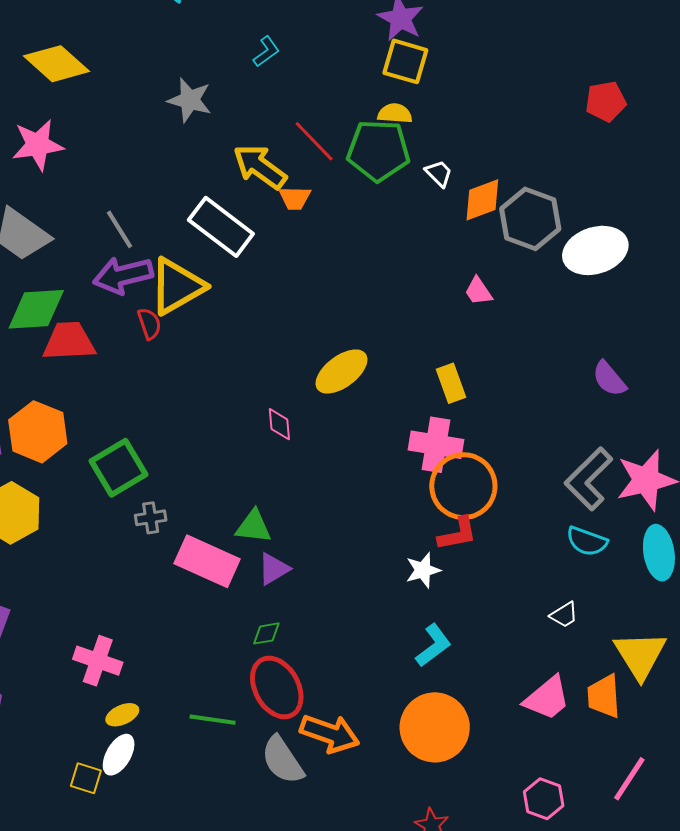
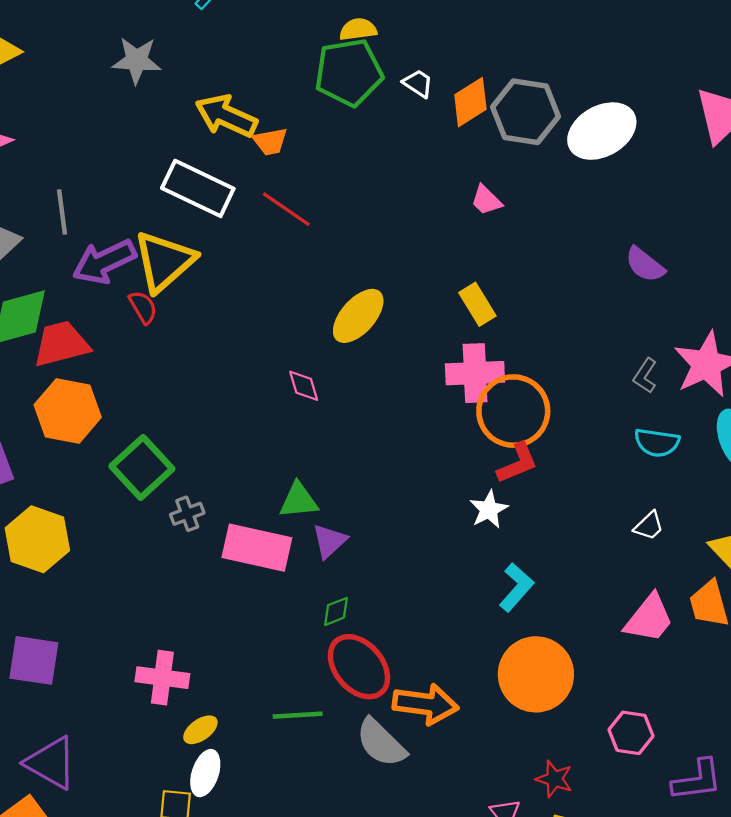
red line: (314, 141) -> (286, 209), moved
gray line: (119, 229) -> (62, 212), moved, turned 36
orange hexagon: (38, 432) -> (68, 411), moved
gray L-shape: (589, 479) -> (645, 376), size x0.5
pink hexagon: (544, 799) -> (631, 733), moved

